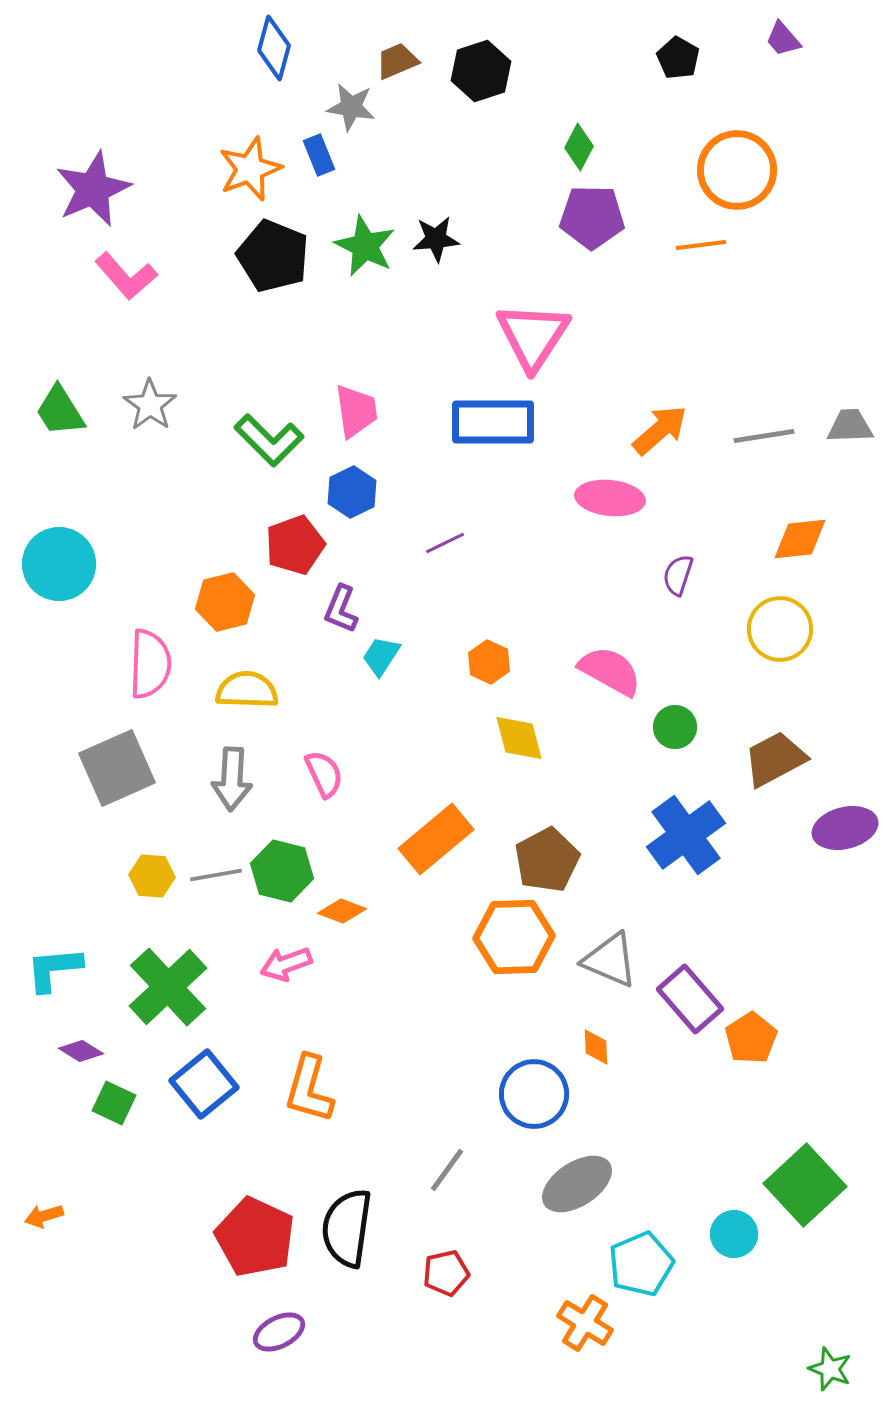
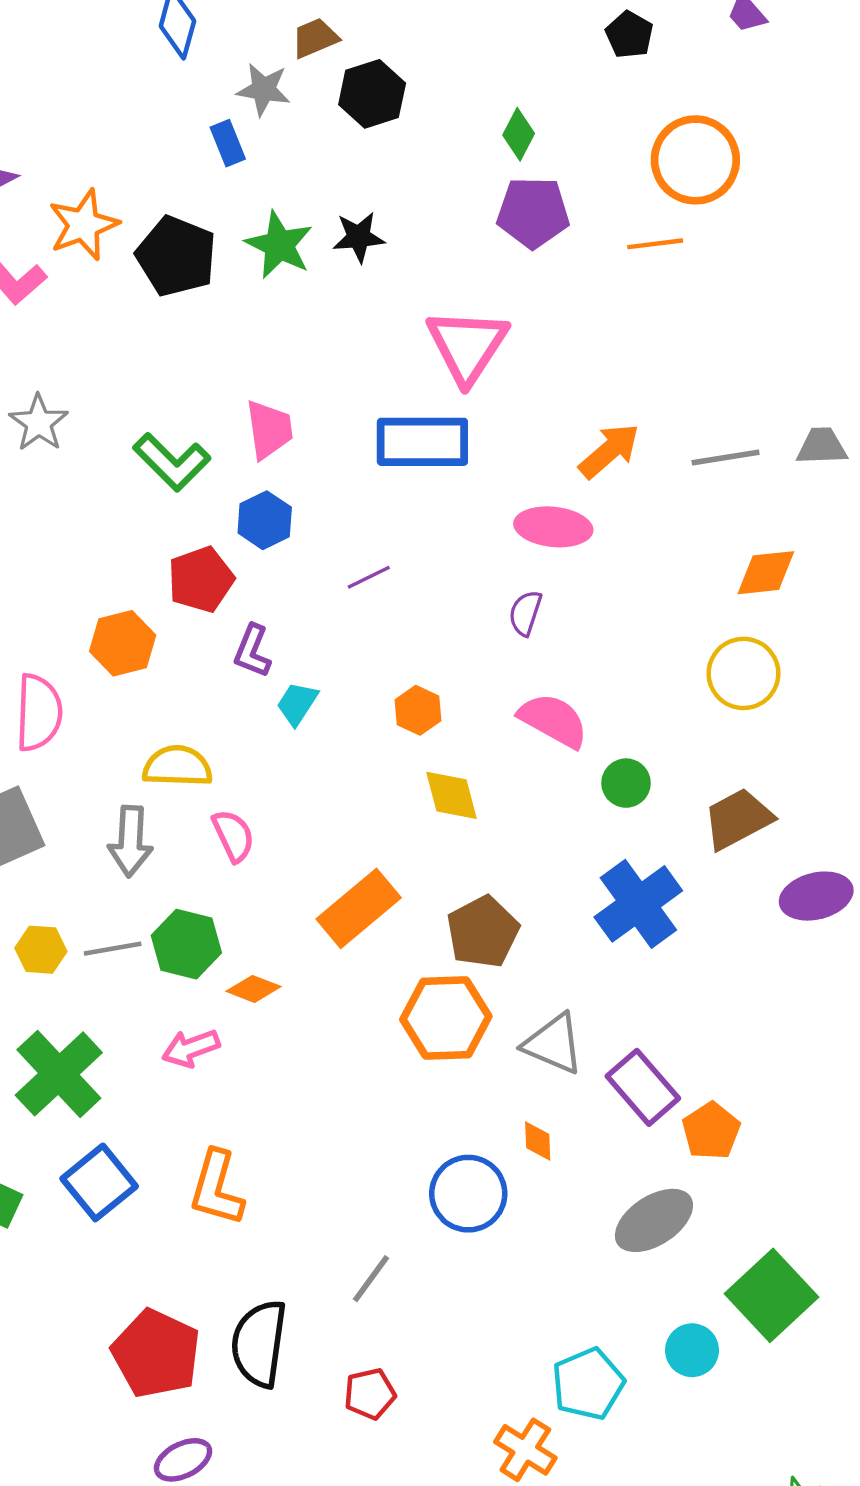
black hexagon: (481, 71) -> (372, 94), moved
orange star: (250, 169) -> (83, 225), moved
purple semicircle: (678, 575) -> (525, 613), moved
yellow semicircle: (247, 690) -> (177, 766), moved
gray ellipse: (577, 1184) -> (654, 1220), moved

